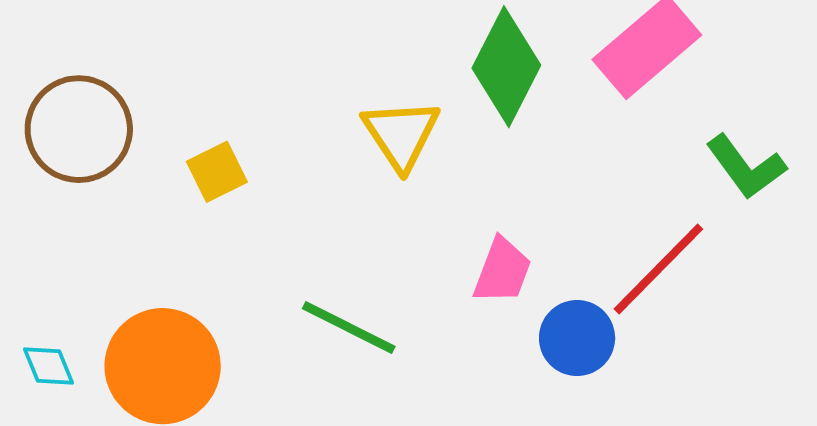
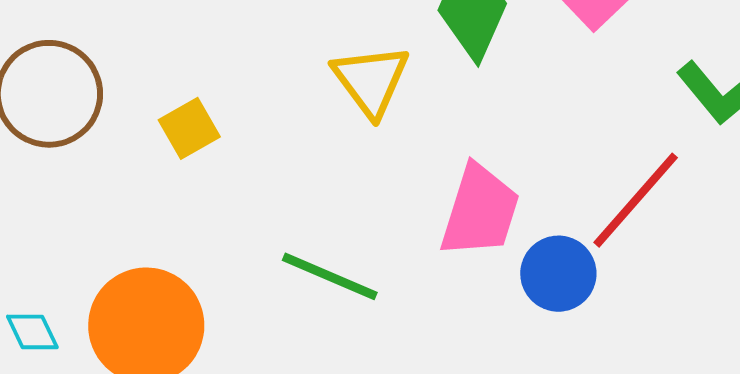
pink trapezoid: (502, 271) -> (480, 211), size x1.4

